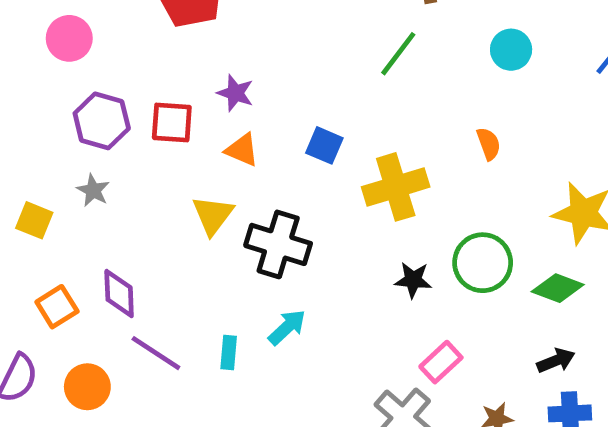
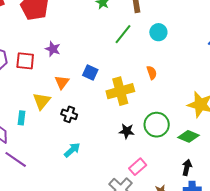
cyan circle: (511, 50) -> (158, 32), moved
orange semicircle: (489, 144) -> (152, 73), moved
orange triangle: (242, 150) -> (62, 82), moved, turned 42
black cross: (278, 244) -> (69, 114), size x0.6
cyan rectangle: (229, 352) -> (22, 118), moved
black arrow: (556, 361) -> (187, 167), turned -56

